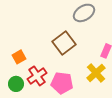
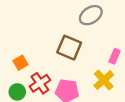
brown square: (64, 43) -> (69, 48), turned -30

